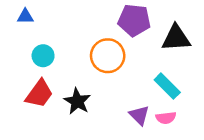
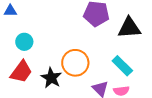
orange circle: (108, 56) -> (75, 63), moved

